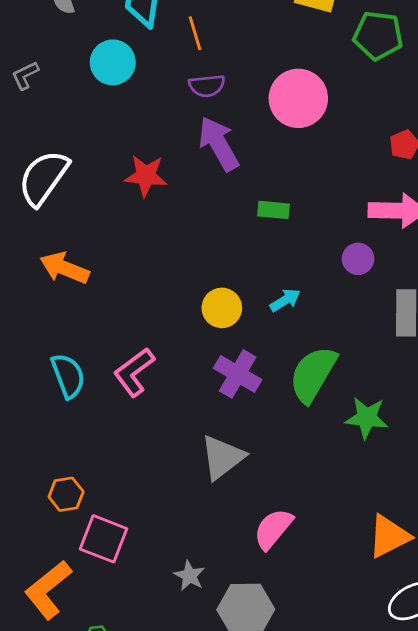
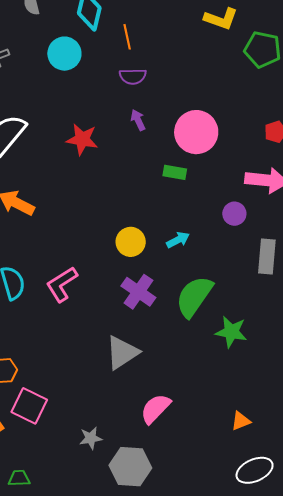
pink circle: (298, 98) -> (196, 132), moved
purple arrow: (219, 144) -> (138, 120), size x0.5
orange triangle: (389, 536) -> (241, 421), size x0.6
gray star: (189, 576) -> (91, 438), turned 30

